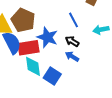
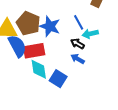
cyan arrow: (101, 30) -> (90, 34), moved
blue star: (47, 37) -> (50, 26), moved

